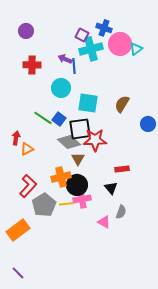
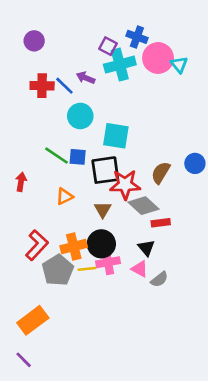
cyan triangle: (136, 49) -> (179, 65), turned -32
blue line: (74, 66) -> (64, 86), moved, turned -42
brown semicircle: (122, 104) -> (161, 173), moved
blue square: (59, 119) -> (78, 157), turned -32
gray diamond: (69, 142) -> (144, 206), moved
orange triangle: (27, 149) -> (64, 196), moved
orange cross: (61, 177) -> (74, 246), moved
gray semicircle: (121, 212) -> (159, 279), turned 32
pink triangle: (104, 222) -> (140, 269), moved
orange rectangle: (18, 230) -> (33, 320), moved

